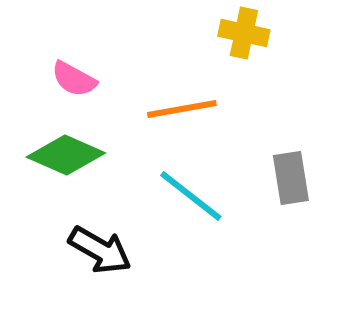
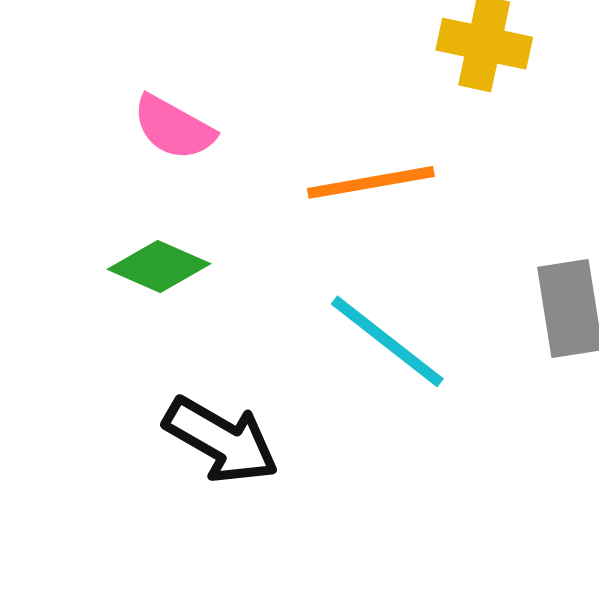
green diamond: (66, 155) -> (159, 267), size x0.7

